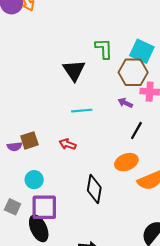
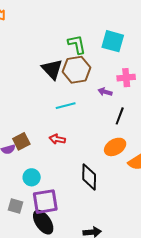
brown hexagon: (133, 72) -> (77, 70), moved

